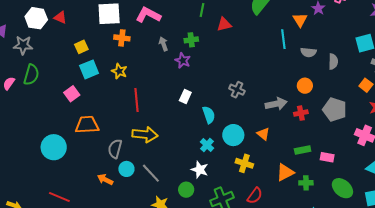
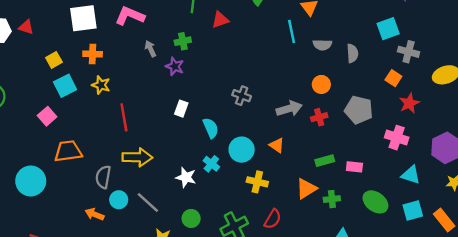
orange cross: (122, 38) -> (93, 54), moved
white star: (200, 170) -> (186, 177), moved

